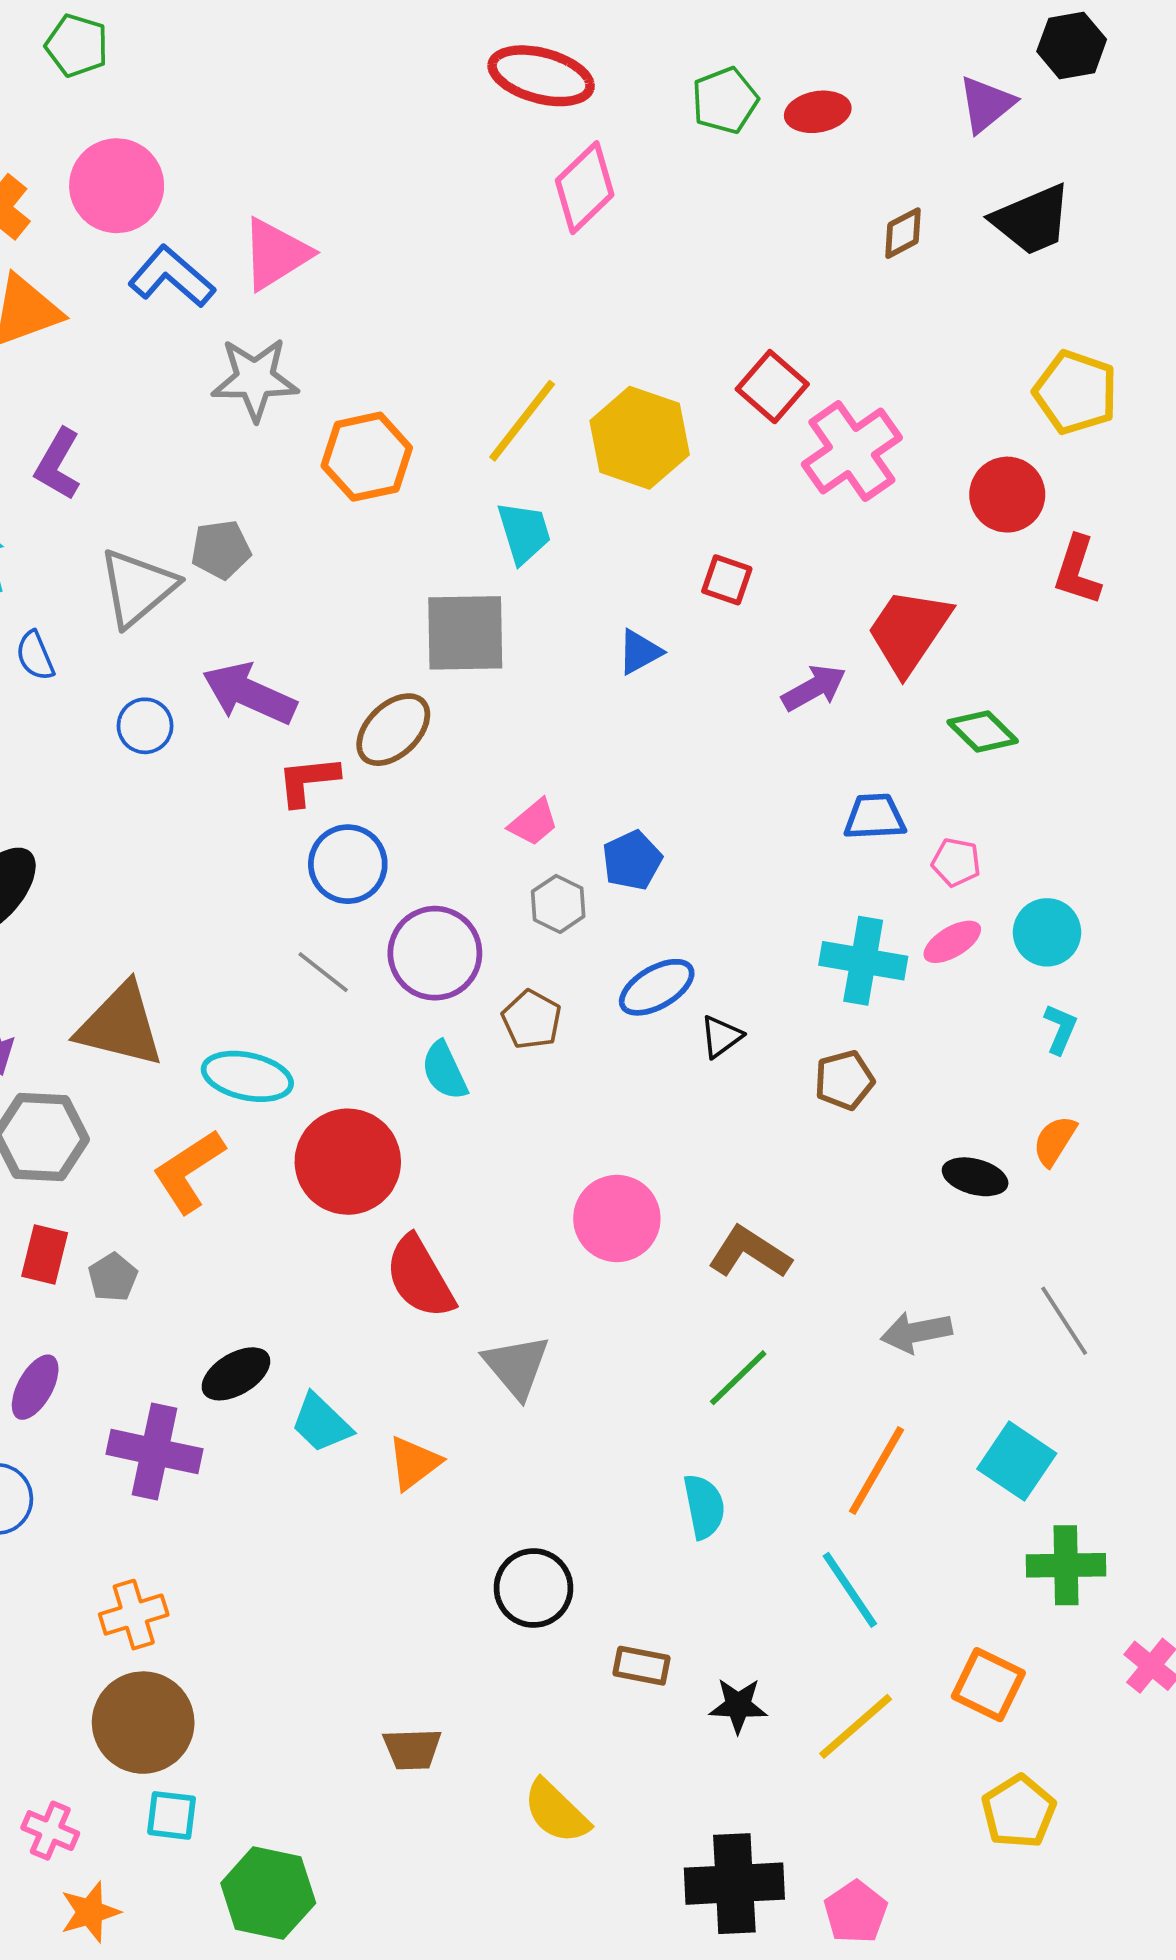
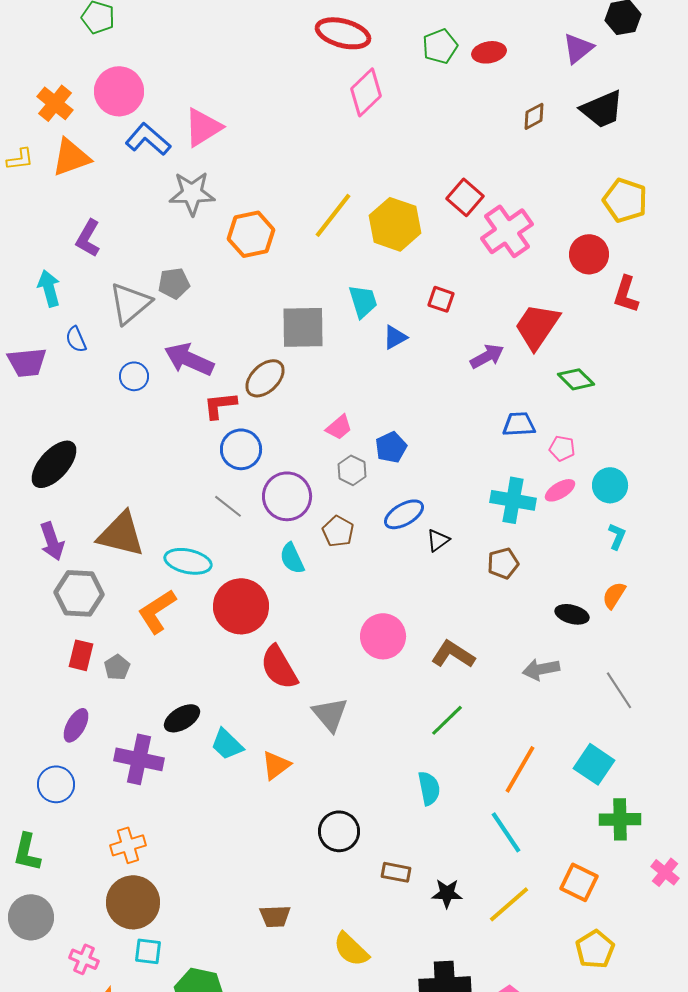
cyan trapezoid: (524, 532) -> (363, 301), moved
gray arrow: (916, 1332) -> (541, 669), moved

